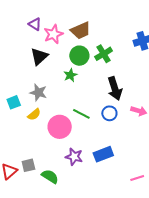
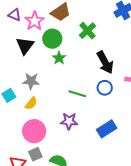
green circle: (79, 56) -> (52, 39), moved
pink circle: (60, 127) -> (34, 131), moved
purple star: (74, 157) -> (69, 121), moved

